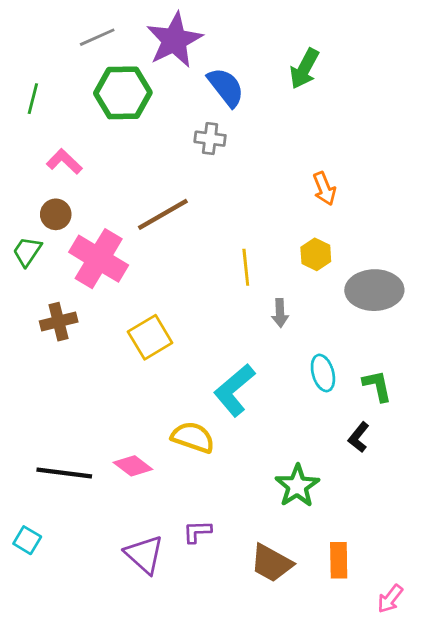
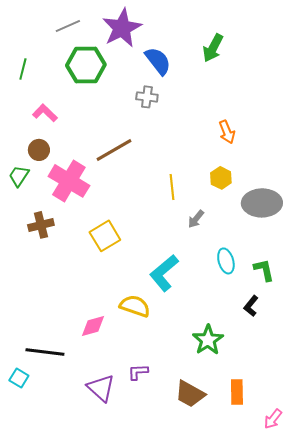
gray arrow: (280, 313) -> (196, 219), turned 42
pink diamond: (133, 466) -> (93, 326), turned -52
black line: (64, 473) -> (45, 352), moved

